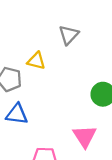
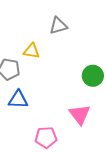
gray triangle: (69, 35) -> (58, 26), turned 36

